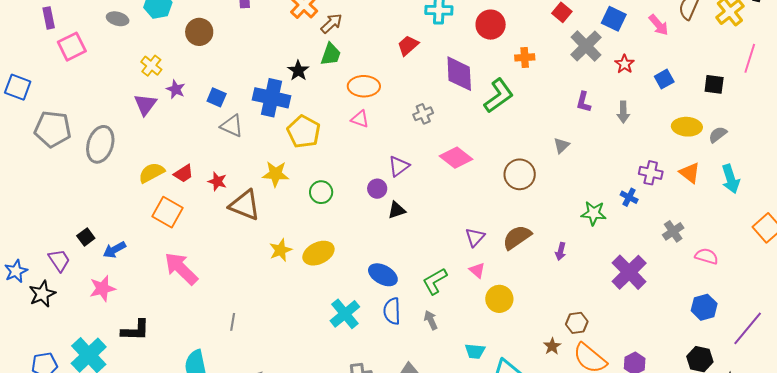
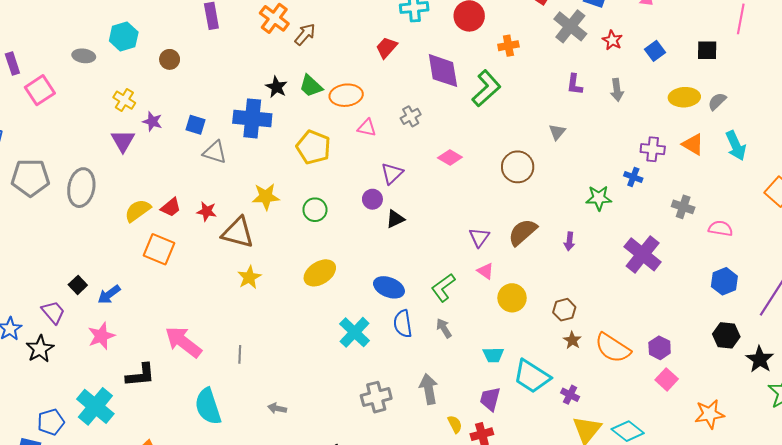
brown circle: (199, 32) -> (170, 59), size x0.7
green trapezoid: (331, 54) -> (311, 86), moved, turned 120
pink triangle: (360, 119) -> (367, 128), moved
yellow pentagon: (304, 132) -> (313, 147), moved
pink diamond: (456, 158) -> (450, 158), size x0.7
gray cross: (673, 231) -> (683, 207), turned -30
yellow star: (281, 250) -> (249, 277), moved
pink arrow: (181, 269) -> (183, 342), moved
brown hexagon: (577, 323) -> (564, 310), moved

